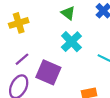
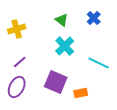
purple square: (48, 72) -> (56, 82), moved

